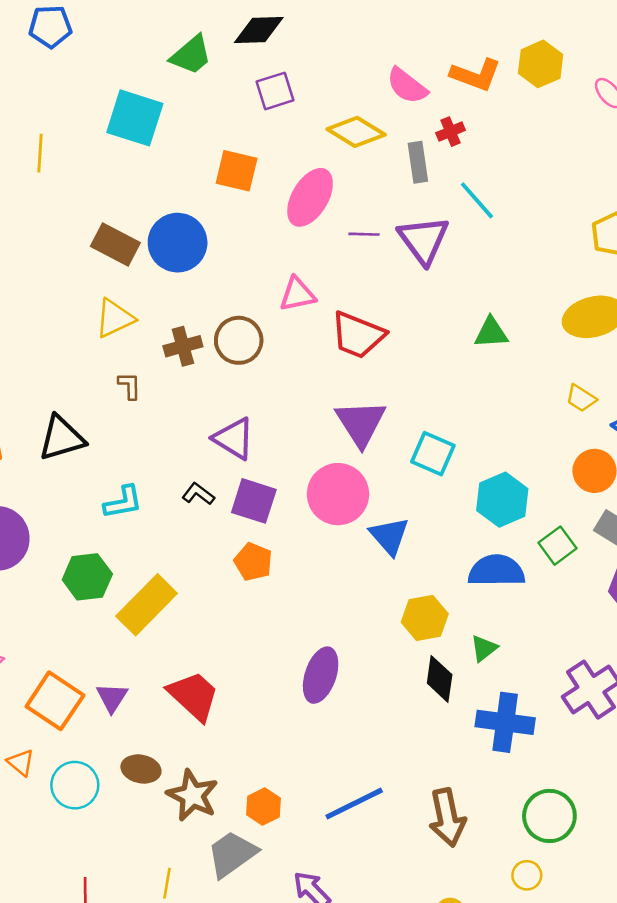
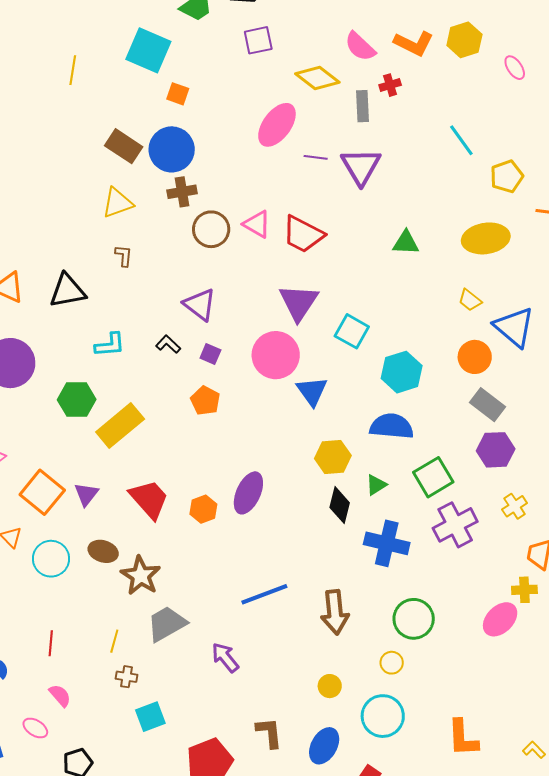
orange square: (237, 171) -> (178, 94), moved, size x0.7
cyan line: (477, 200) -> (461, 140), moved
pink triangle: (297, 294) -> (257, 224), moved, turned 36
brown cross: (183, 346) -> (182, 192), moved
purple square: (254, 501) -> (210, 354), size x0.6
green square: (557, 546) -> (433, 477), moved, size x1.4
orange hexagon: (264, 807) -> (203, 509), moved

